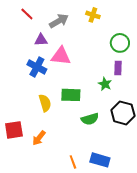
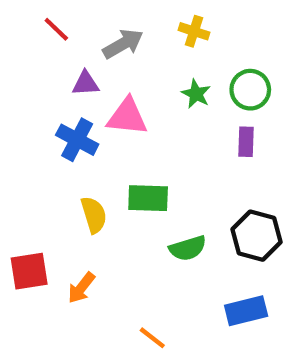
green star: (105, 84) -> (196, 94), moved
blue rectangle: (100, 160) -> (246, 311), moved, turned -30
orange line: (73, 162) -> (152, 338), turned -32

